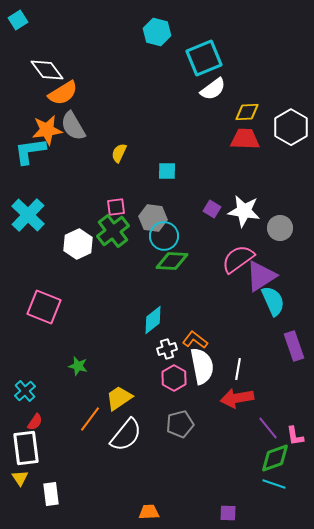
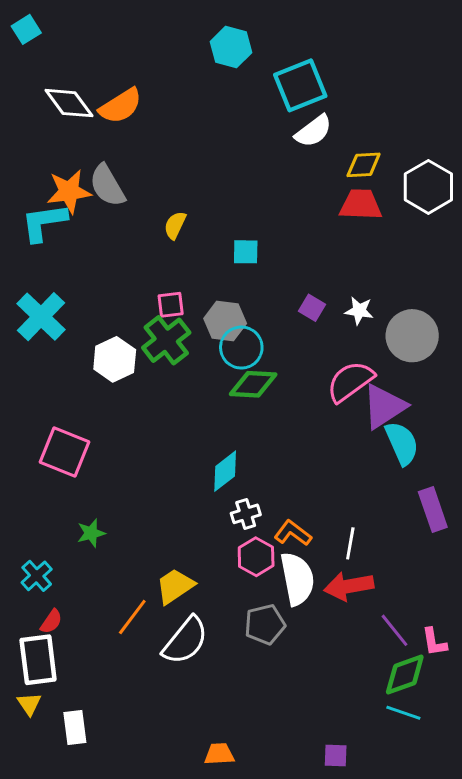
orange semicircle: (63, 93) -> (121, 106), moved
white star: (244, 211) -> (359, 311), size x0.6
gray circle: (280, 228) -> (412, 336), size x1.4
orange L-shape: (195, 340) -> (293, 533), moved
green star: (78, 366) -> (91, 533), moved, turned -30
white semicircle: (202, 366) -> (297, 579), moved

